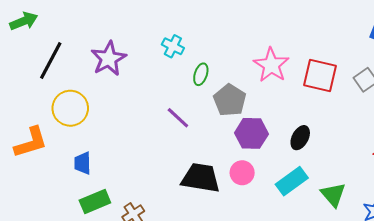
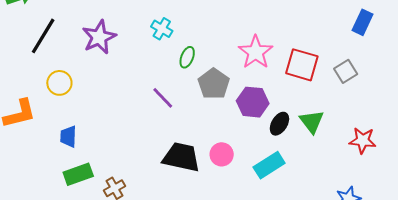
yellow circle: (70, 108) -> (59, 83), size x0.7
purple hexagon: (251, 133) -> (253, 102), moved
green triangle: (333, 195) -> (312, 122), moved

